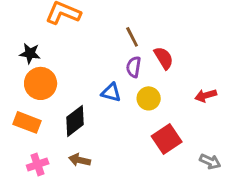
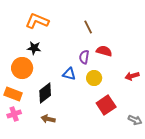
brown line: (132, 37) -> (88, 27), moved
black star: (30, 53) -> (34, 48), moved
red semicircle: (164, 58) -> (104, 51), turned -42
pink cross: (38, 164) -> (14, 114), moved

